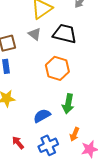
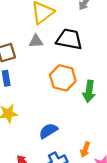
gray triangle: (35, 34) -> (36, 41), turned -40
green arrow: (68, 104) -> (89, 91), moved

